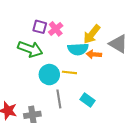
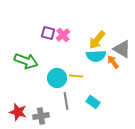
green arrow: (30, 49) -> (26, 61), moved
cyan semicircle: (78, 49) -> (96, 56), moved
orange arrow: (94, 54) -> (113, 62), moved, turned 48

